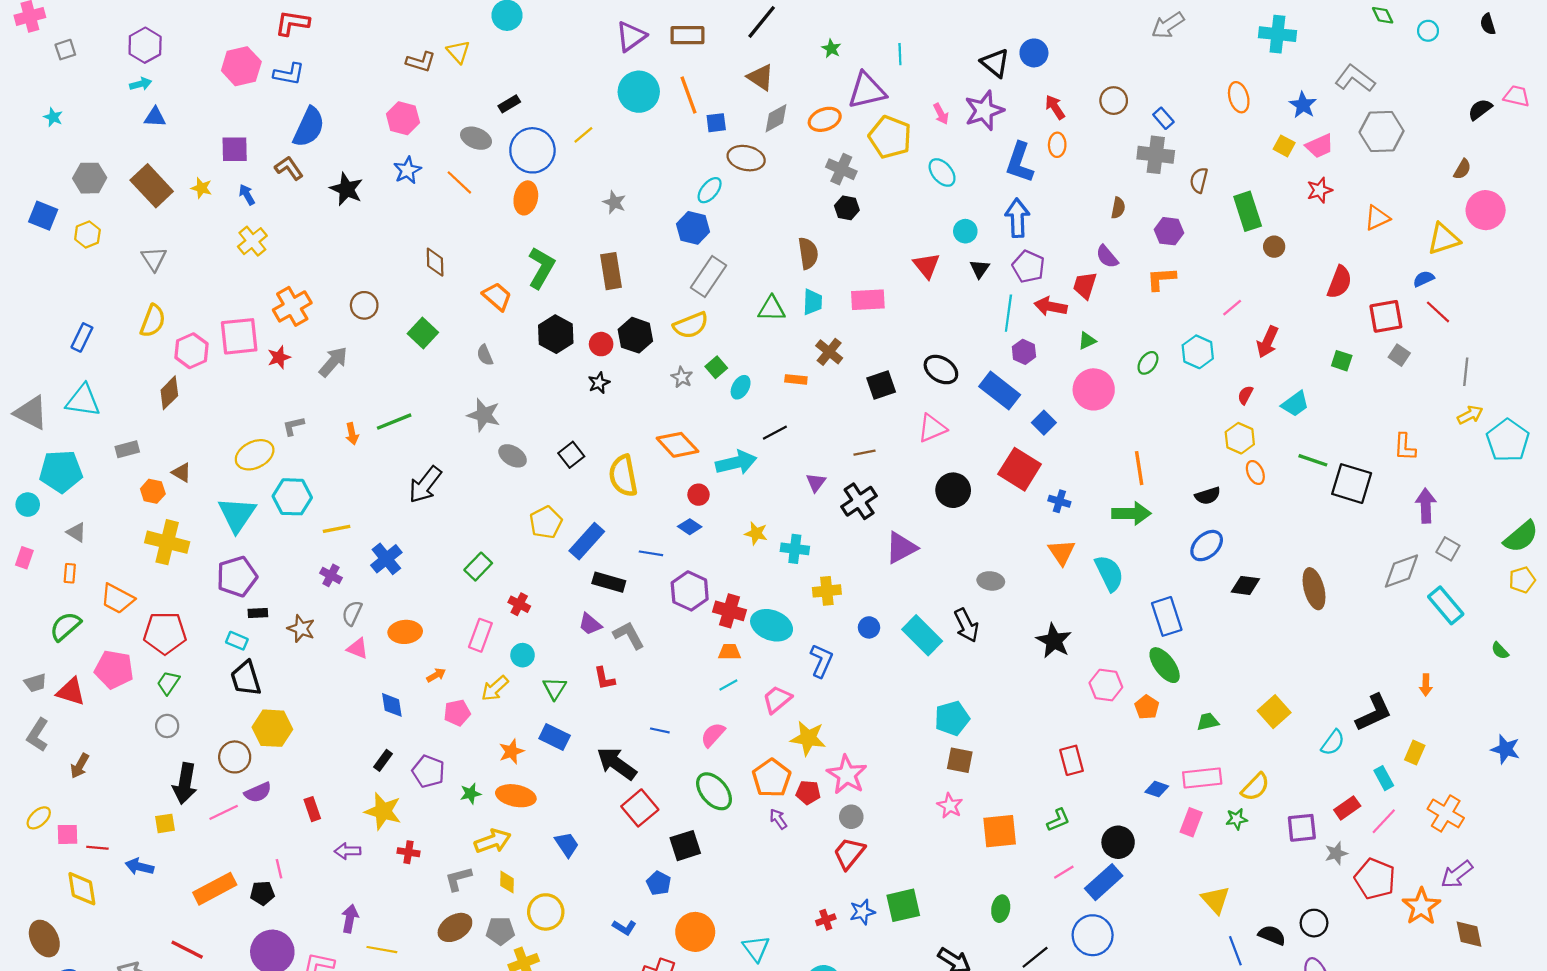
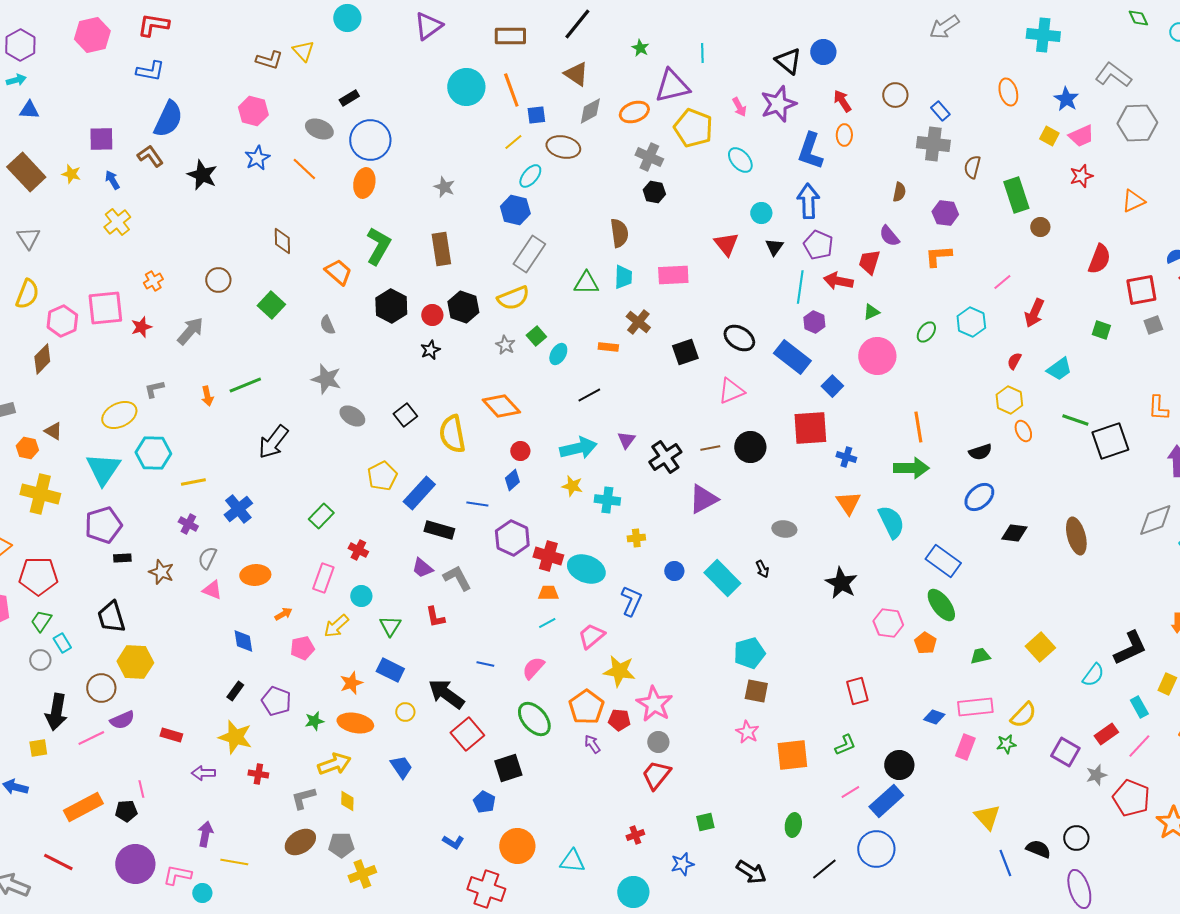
purple triangle: (631, 36) -> (428, 26), moved
pink hexagon: (241, 66) -> (92, 35), moved
yellow line: (583, 135) -> (513, 142), moved
orange cross: (292, 306) -> (153, 281), size x0.6
gray square: (1399, 355) -> (1153, 325), turned 36
brown line: (865, 453) -> (710, 448), moved
cyan arrow: (736, 463) -> (578, 448), moved
red square: (1020, 469) -> (810, 428), turned -36
black square: (1352, 484) -> (1110, 441), turned -36
blue diamond: (690, 527) -> (512, 480), turned -75
yellow cross: (827, 591) -> (636, 538), size x0.7
blue rectangle: (1167, 616) -> (943, 561), turned -36
black arrow: (966, 625) -> (762, 569), size x0.6
cyan rectangle: (237, 641) -> (62, 643), moved, turned 36
red rectangle: (312, 809) -> (171, 735), turned -55
purple square: (1302, 828) -> (1065, 752), turned 36
green square: (903, 905) -> (705, 822), size x0.6
yellow circle: (546, 912) -> (405, 712), moved, size x0.6
blue star: (862, 912) -> (682, 864), moved
cyan triangle: (756, 948) -> (572, 861), turned -48

